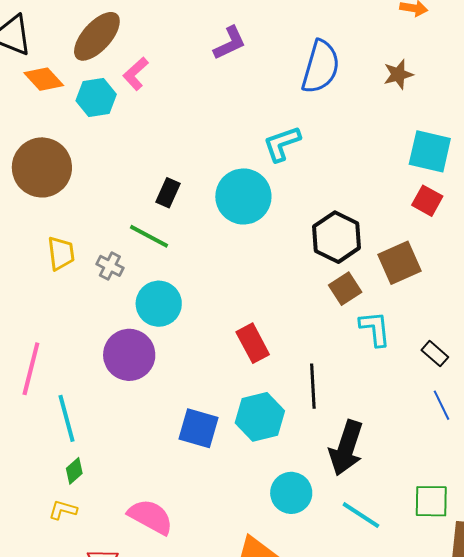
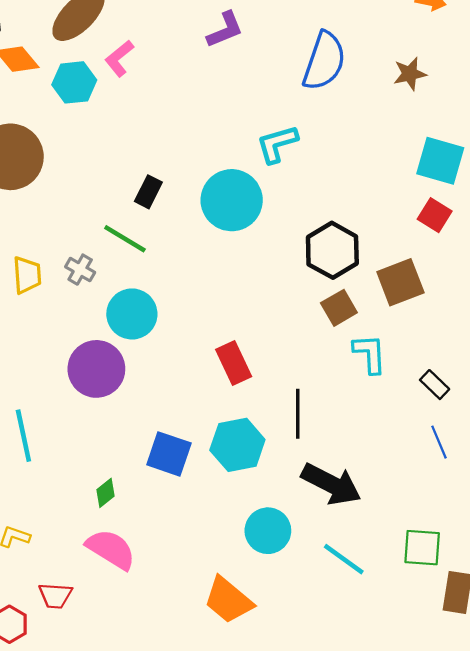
yellow trapezoid: (61, 253) -> (27, 275), moved
black arrow: (346, 448) -> (331, 484), turned -84
green diamond: (74, 471) -> (105, 493), moved

